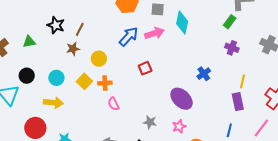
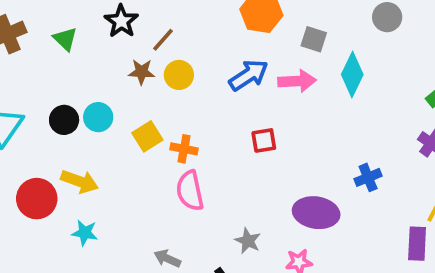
green triangle: (29, 42) -> (65, 39), turned 40
yellow circle: (99, 59) -> (179, 75), moved
black circle: (27, 76) -> (64, 120), moved
purple ellipse: (182, 99) -> (316, 213), turned -50
yellow arrow: (53, 103) -> (80, 181), moved
pink semicircle: (113, 104) -> (190, 191), size x1.5

